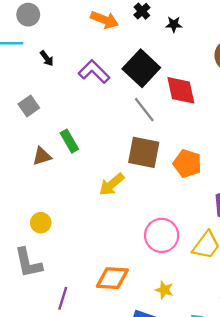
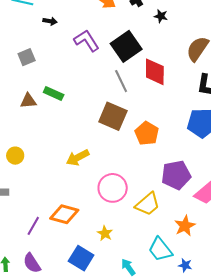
black arrow: (47, 58) -> (50, 21), turned -56
green rectangle: (69, 141) -> (54, 93), turned -48
yellow arrow: (112, 184) -> (78, 158), moved
purple line: (63, 298) -> (33, 226), moved

